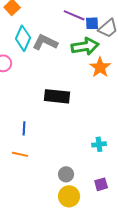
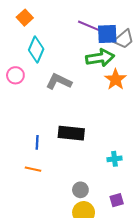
blue square: (92, 23) -> (107, 34), size x1.5
gray L-shape: (45, 42) -> (59, 81), moved
black rectangle: (57, 96) -> (71, 133), moved

